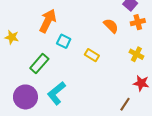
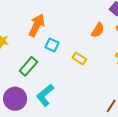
orange semicircle: (111, 26) -> (98, 30), turned 77

